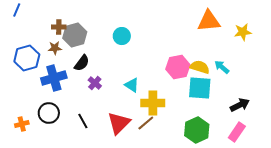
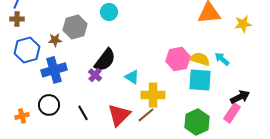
brown cross: (59, 27) -> (17, 19), moved
cyan circle: (122, 36) -> (109, 12), moved
black semicircle: (82, 63) -> (105, 60), moved, size x1.4
pink rectangle: (237, 132) -> (232, 113), moved

